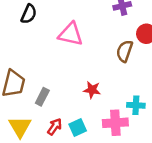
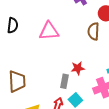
gray rectangle: (42, 97) -> (65, 81), moved

